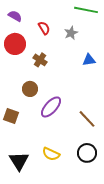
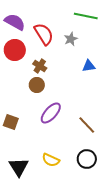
purple semicircle: (15, 16) -> (15, 22), size x1.5
red semicircle: (44, 28) -> (44, 34), size x1.6
brown circle: (30, 89) -> (37, 85), moved

